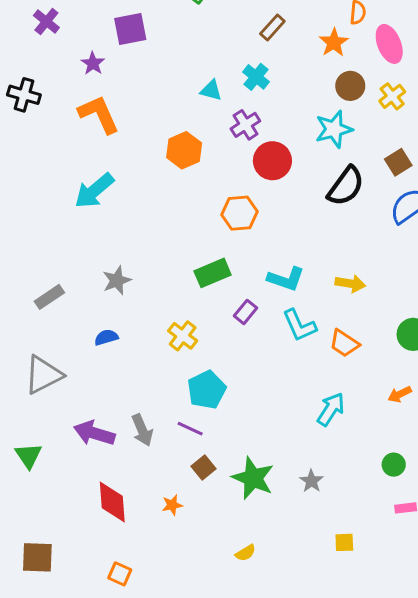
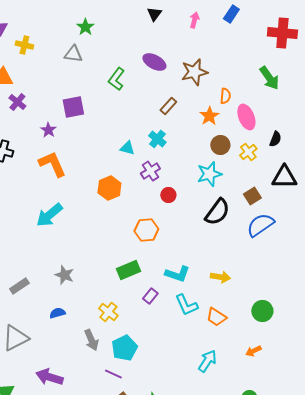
red circle: (272, 161) -> (168, 195), size x0.6
gray star: (117, 280) -> (64, 275), turned -30
gray arrow: (142, 430) -> (91, 340), moved

